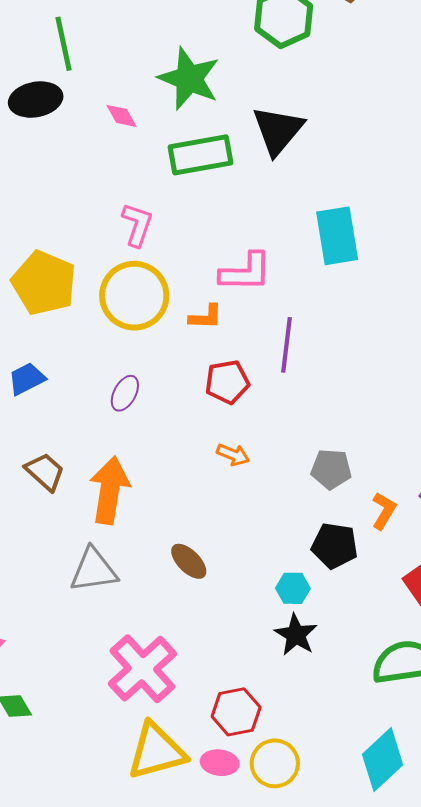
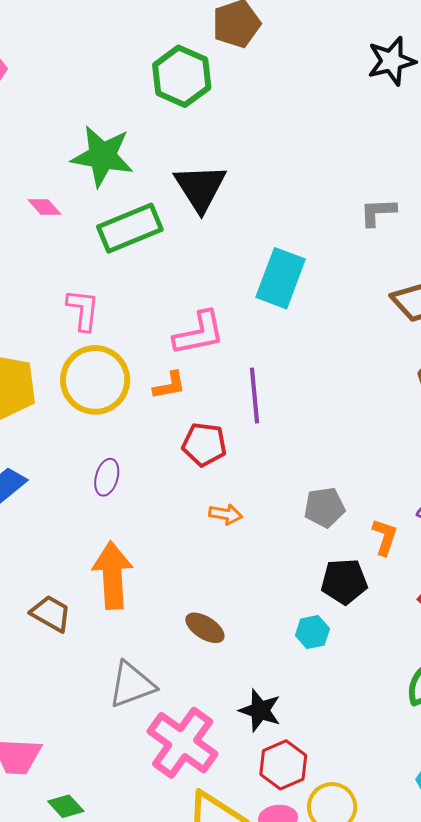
cyan rectangle: (337, 236) -> (281, 278), turned 42
red pentagon: (227, 382) -> (204, 444), turned 30
brown trapezoid: (45, 472) -> (51, 614), moved
gray triangle: (94, 570) -> (132, 685), moved
black star: (296, 635) -> (260, 710), moved

